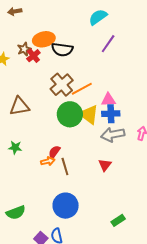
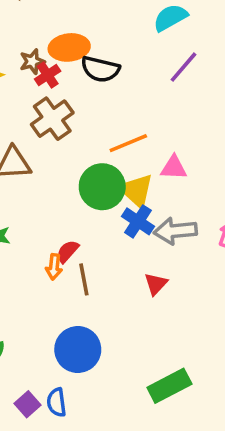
brown cross: (62, 85) -> (52, 119), moved
blue cross: (111, 114) -> (138, 221), moved, turned 30
orange arrow: (48, 161) -> (54, 267), turned 104
green rectangle: (118, 220) -> (169, 386), size x1.6

